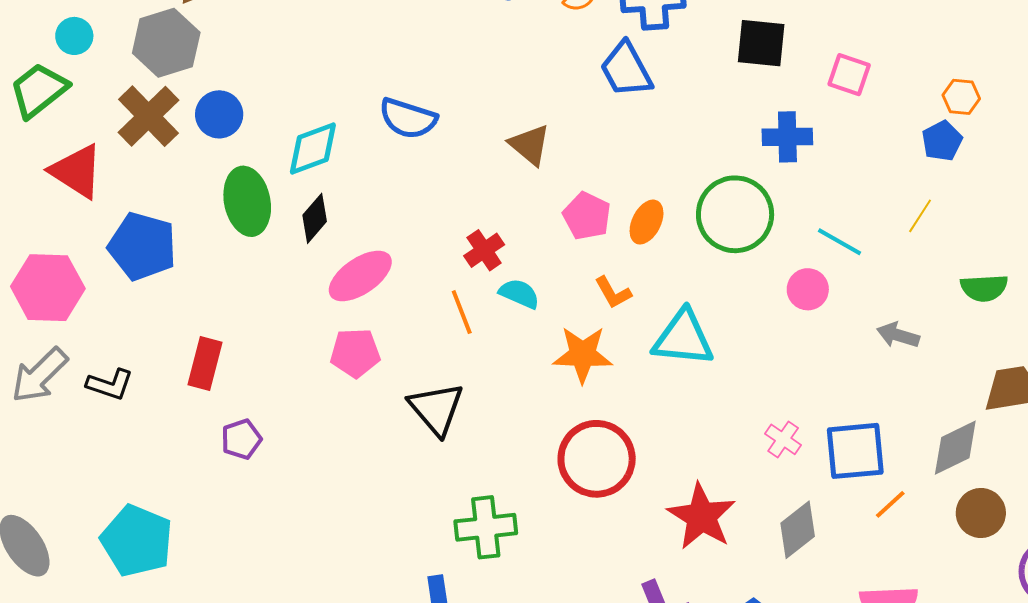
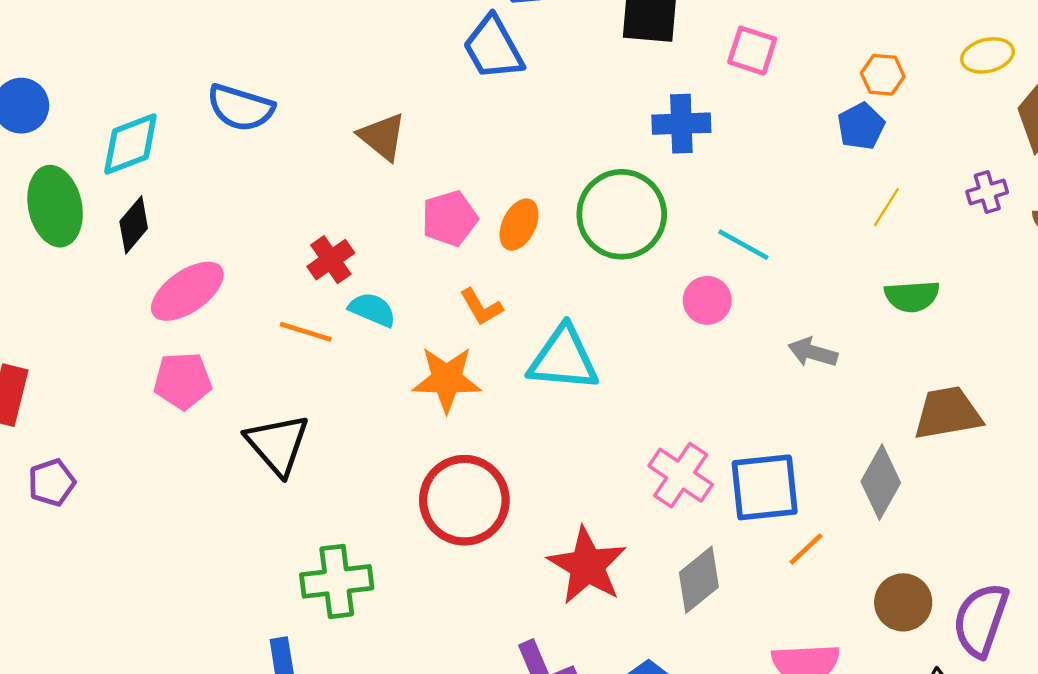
pink pentagon: (587, 216) -> (450, 218), turned 30
yellow line: (920, 216) -> (886, 207), moved
orange line: (462, 312) -> (306, 332), turned -51
pink cross: (783, 439) -> (681, 475), size x1.5
gray diamond: (955, 448) -> (881, 482), turned -34
brown circle: (981, 513) -> (903, 602), moved

